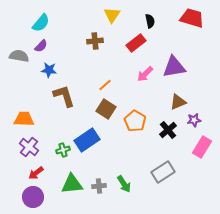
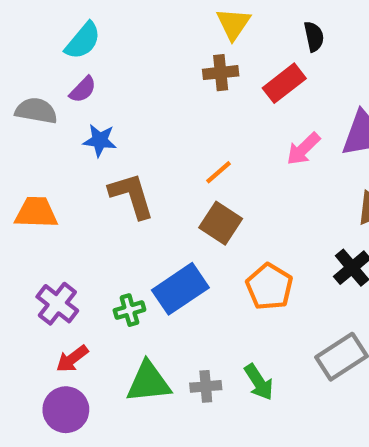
brown cross: (95, 41) -> (221, 73), moved
orange trapezoid: (24, 119) -> (36, 213), moved
orange pentagon: (135, 121) -> (269, 287), moved

